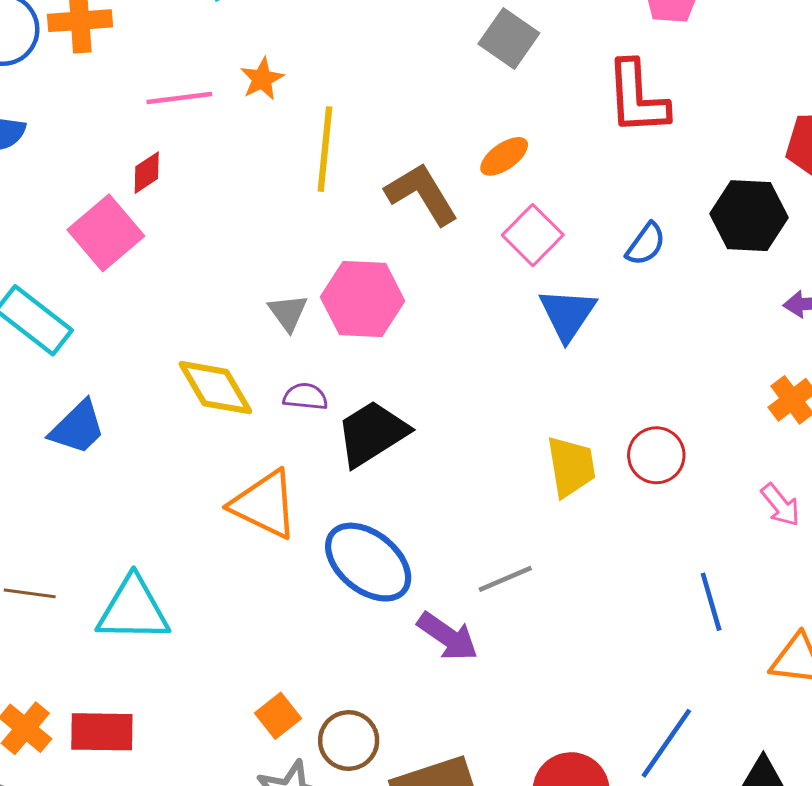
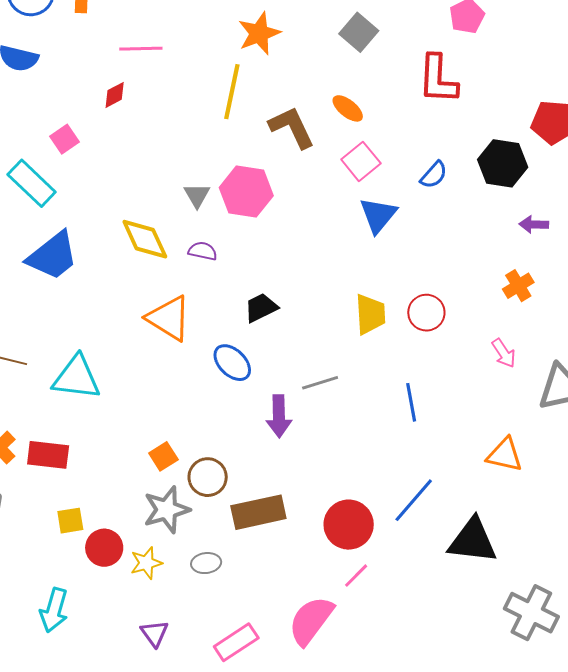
orange star: (262, 79) -> (259, 33), moved, size x1.5
orange ellipse: (504, 156) -> (348, 108), turned 68
pink square: (106, 233) -> (64, 139), moved, size x0.6
blue trapezoid: (78, 428) -> (53, 256), size x1.4
black trapezoid: (372, 433) -> (261, 308), moved, size x0.7
blue ellipse: (368, 562) -> (232, 363), size x0.7
blue line: (711, 602) -> (411, 402), moved
purple arrow: (448, 636) -> (279, 416), turned 48

